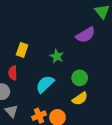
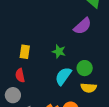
cyan semicircle: (45, 84) -> (63, 76), moved
yellow semicircle: (80, 99) -> (89, 88), turned 49

